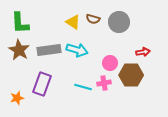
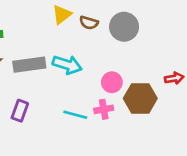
yellow triangle: (73, 22) -> (62, 15), moved, turned 49
red arrow: (143, 52) -> (174, 78), moved
purple rectangle: (42, 84) -> (20, 111), size x0.7

